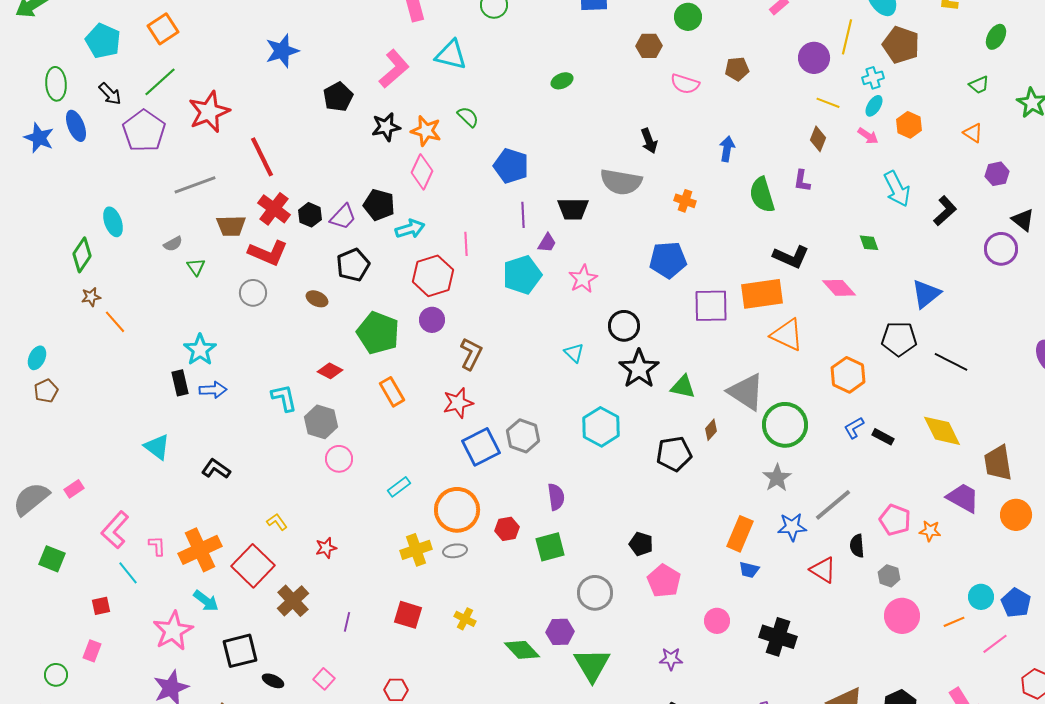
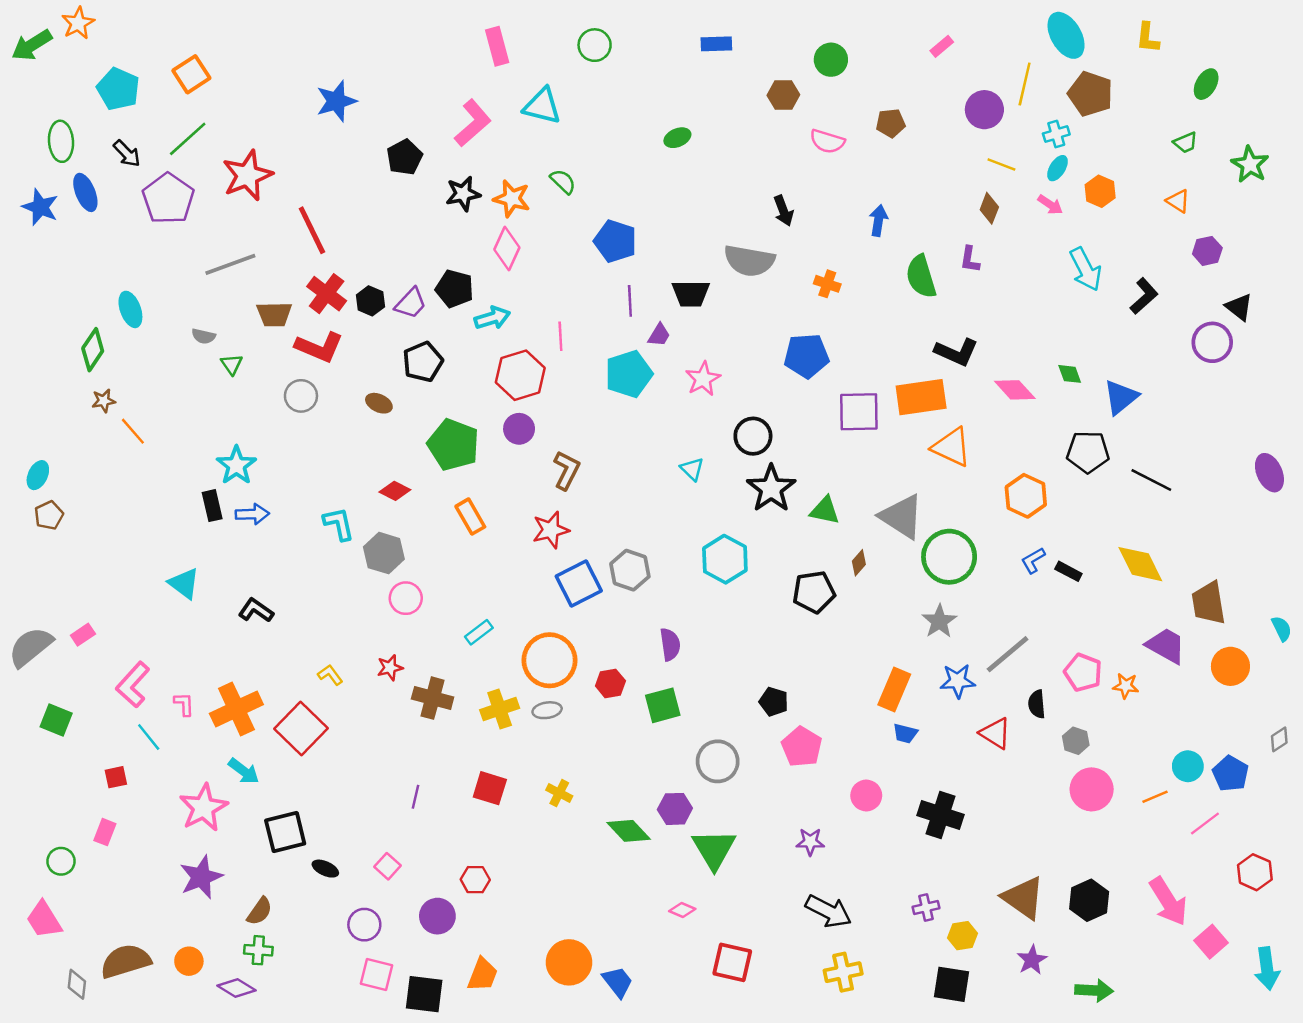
green diamond: (869, 243) -> (1070, 374), moved
gray semicircle: (173, 244) -> (204, 336), turned 42
red star: (326, 548) -> (390, 668), moved
brown cross: (293, 601) -> (433, 698), moved, turned -32

